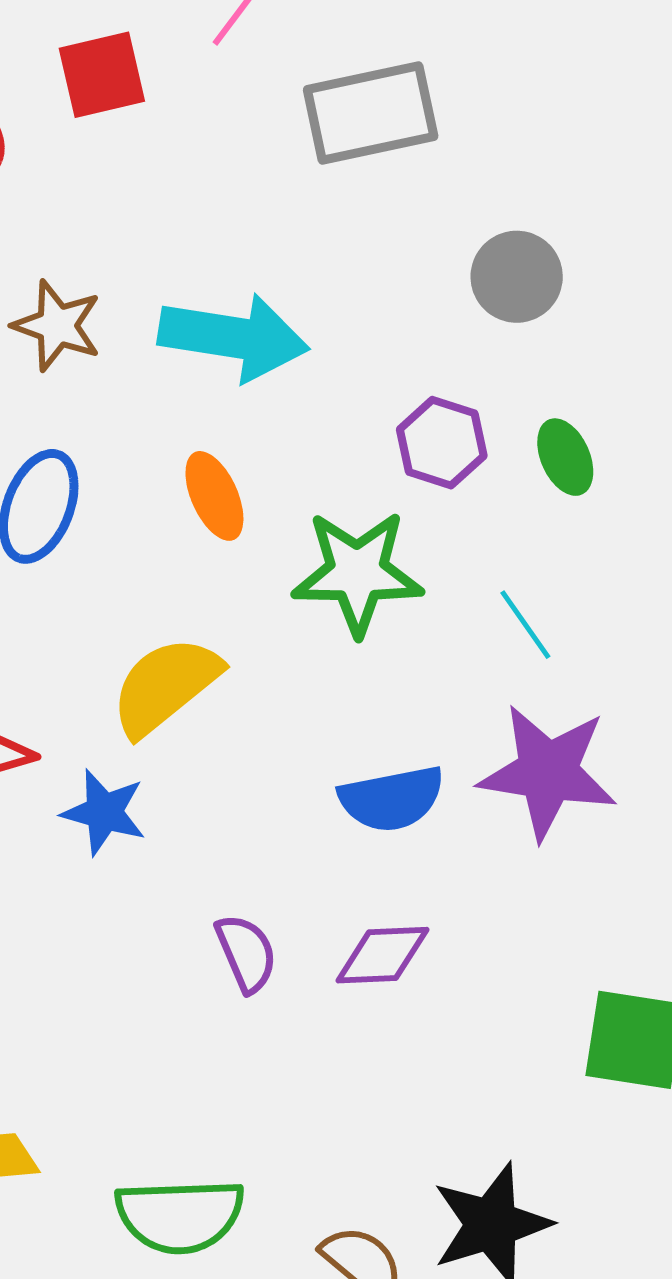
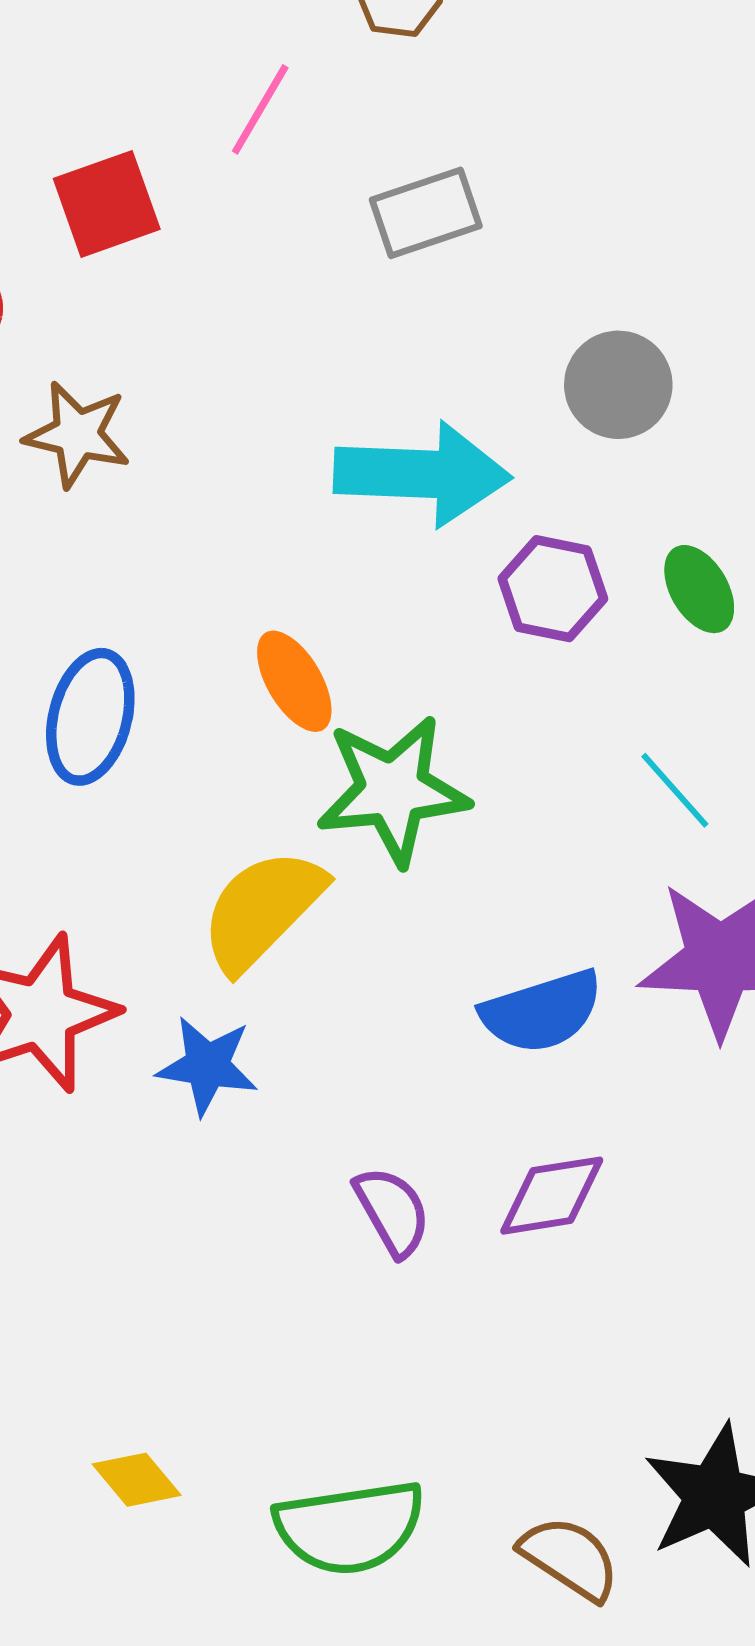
gray rectangle: (371, 113) -> (426, 213), size x0.7
brown star: (57, 326) -> (77, 434), moved
cyan arrow: (234, 337) -> (422, 474), moved
green star: (357, 573) -> (393, 790), moved

